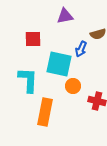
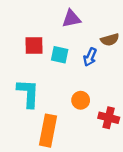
cyan square: (59, 64) -> (60, 55), moved, size x0.6

